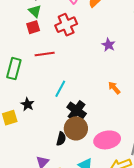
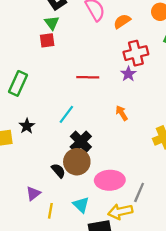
red cross: (66, 25) -> (136, 53), moved
red line: (45, 54) -> (88, 77), moved
orange arrow: (114, 88) -> (122, 113), moved
black semicircle: (61, 139) -> (58, 171), turned -64

